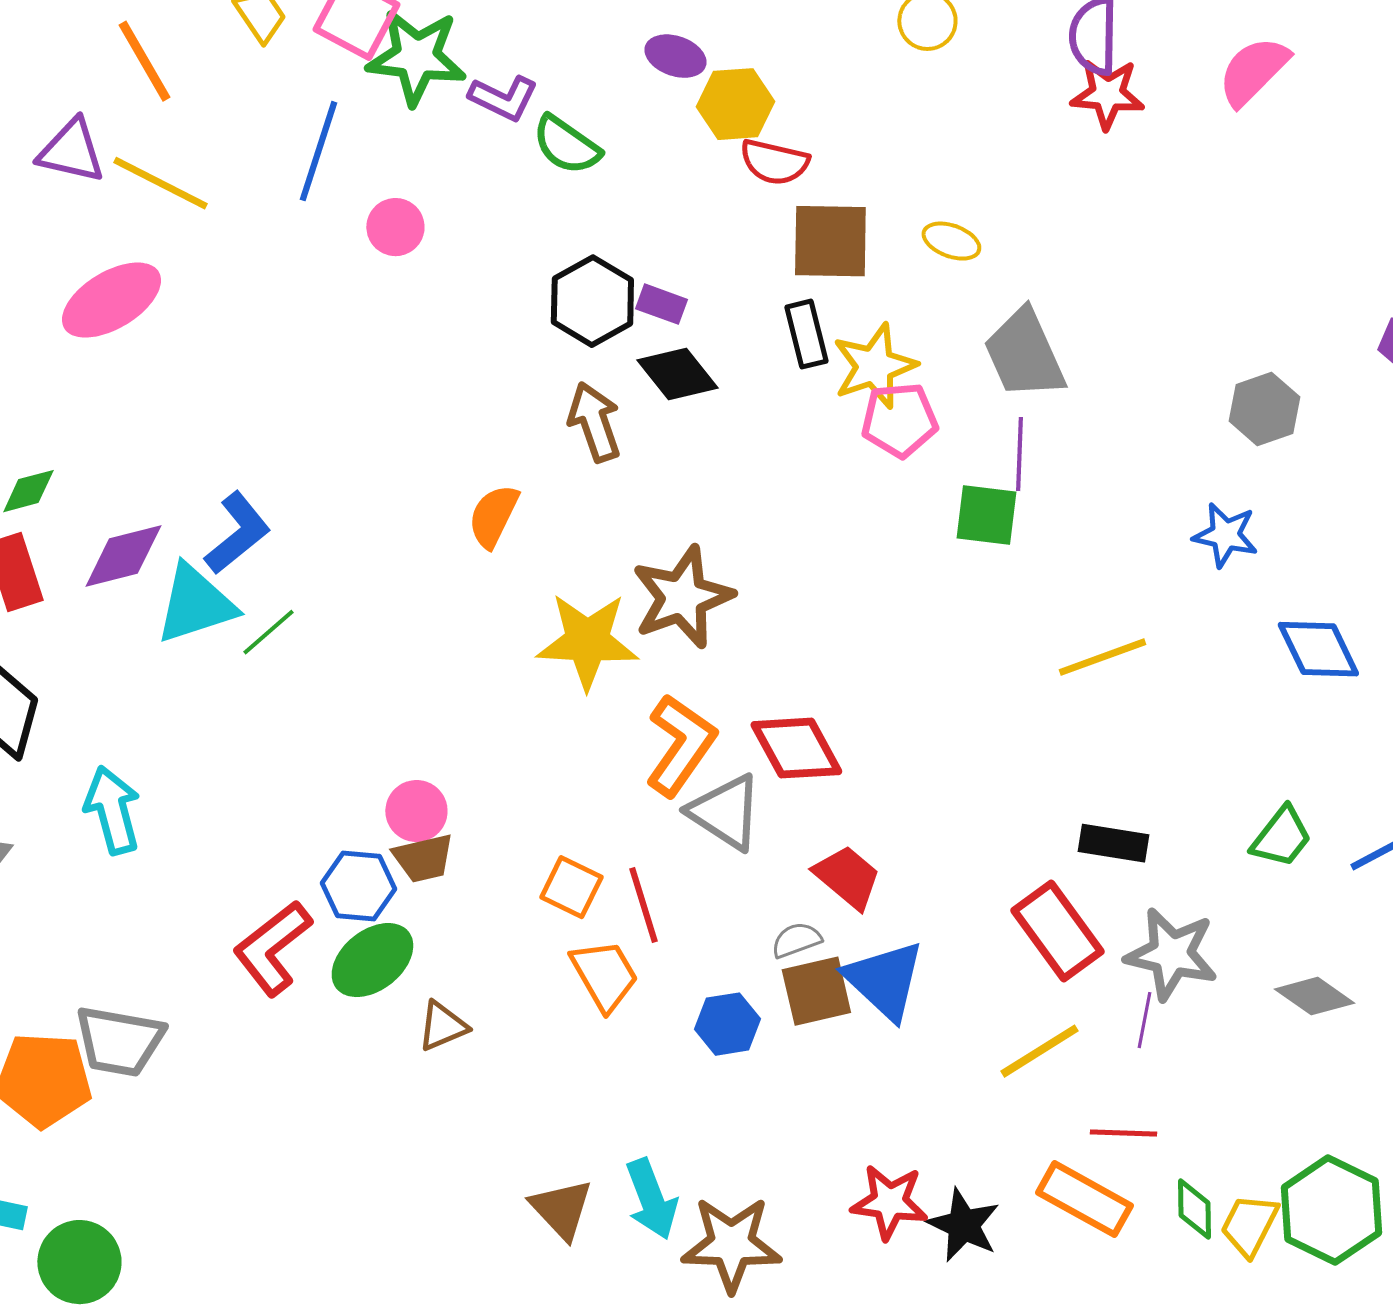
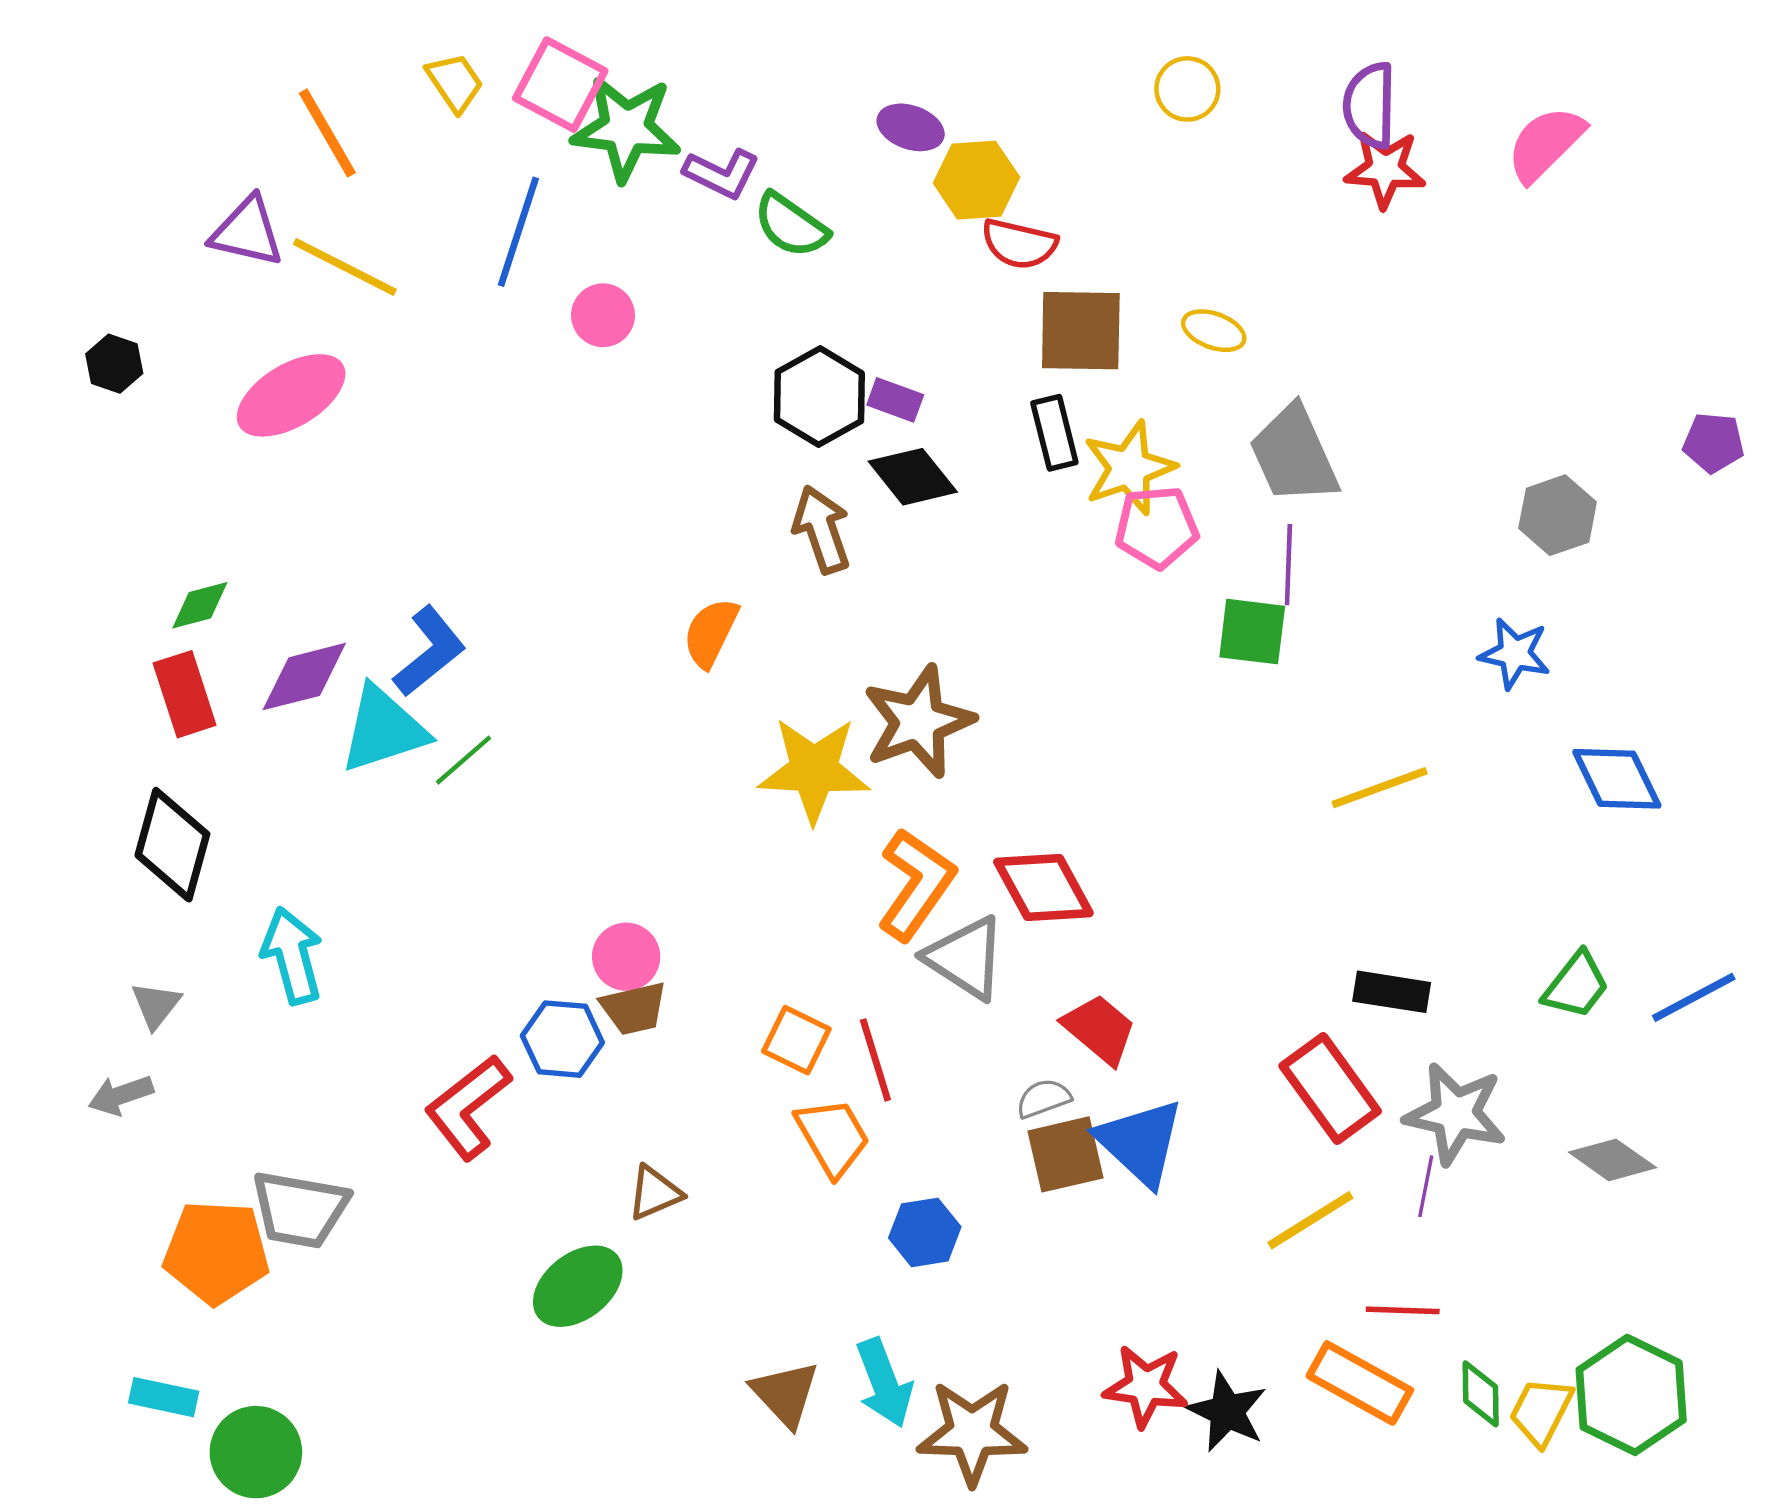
green ellipse: (372, 960) -> (578, 1286), moved
blue hexagon: (727, 1024) -> (925, 1232), moved

